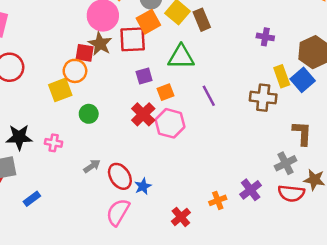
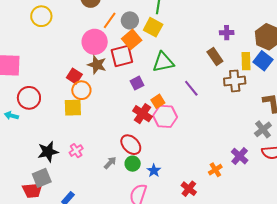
brown rectangle: (202, 20) -> (215, 57), moved
red square: (85, 53) -> (74, 76), moved, turned 35
yellow rectangle: (282, 76) -> (246, 61), turned 30
yellow square: (60, 90) -> (73, 108), turned 30
orange square: (166, 92) -> (158, 101), moved
green circle: (89, 114) -> (133, 164), moved
pink cross: (54, 143) -> (76, 151), turned -32
red ellipse: (120, 176) -> (131, 145), moved

